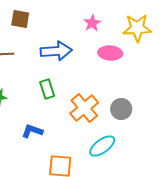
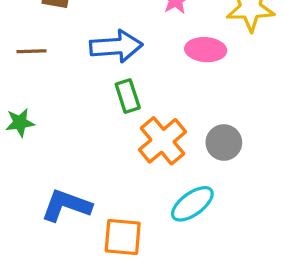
green rectangle: (47, 89) -> (128, 96), moved
blue L-shape: (32, 131) -> (66, 205), moved, size x1.4

